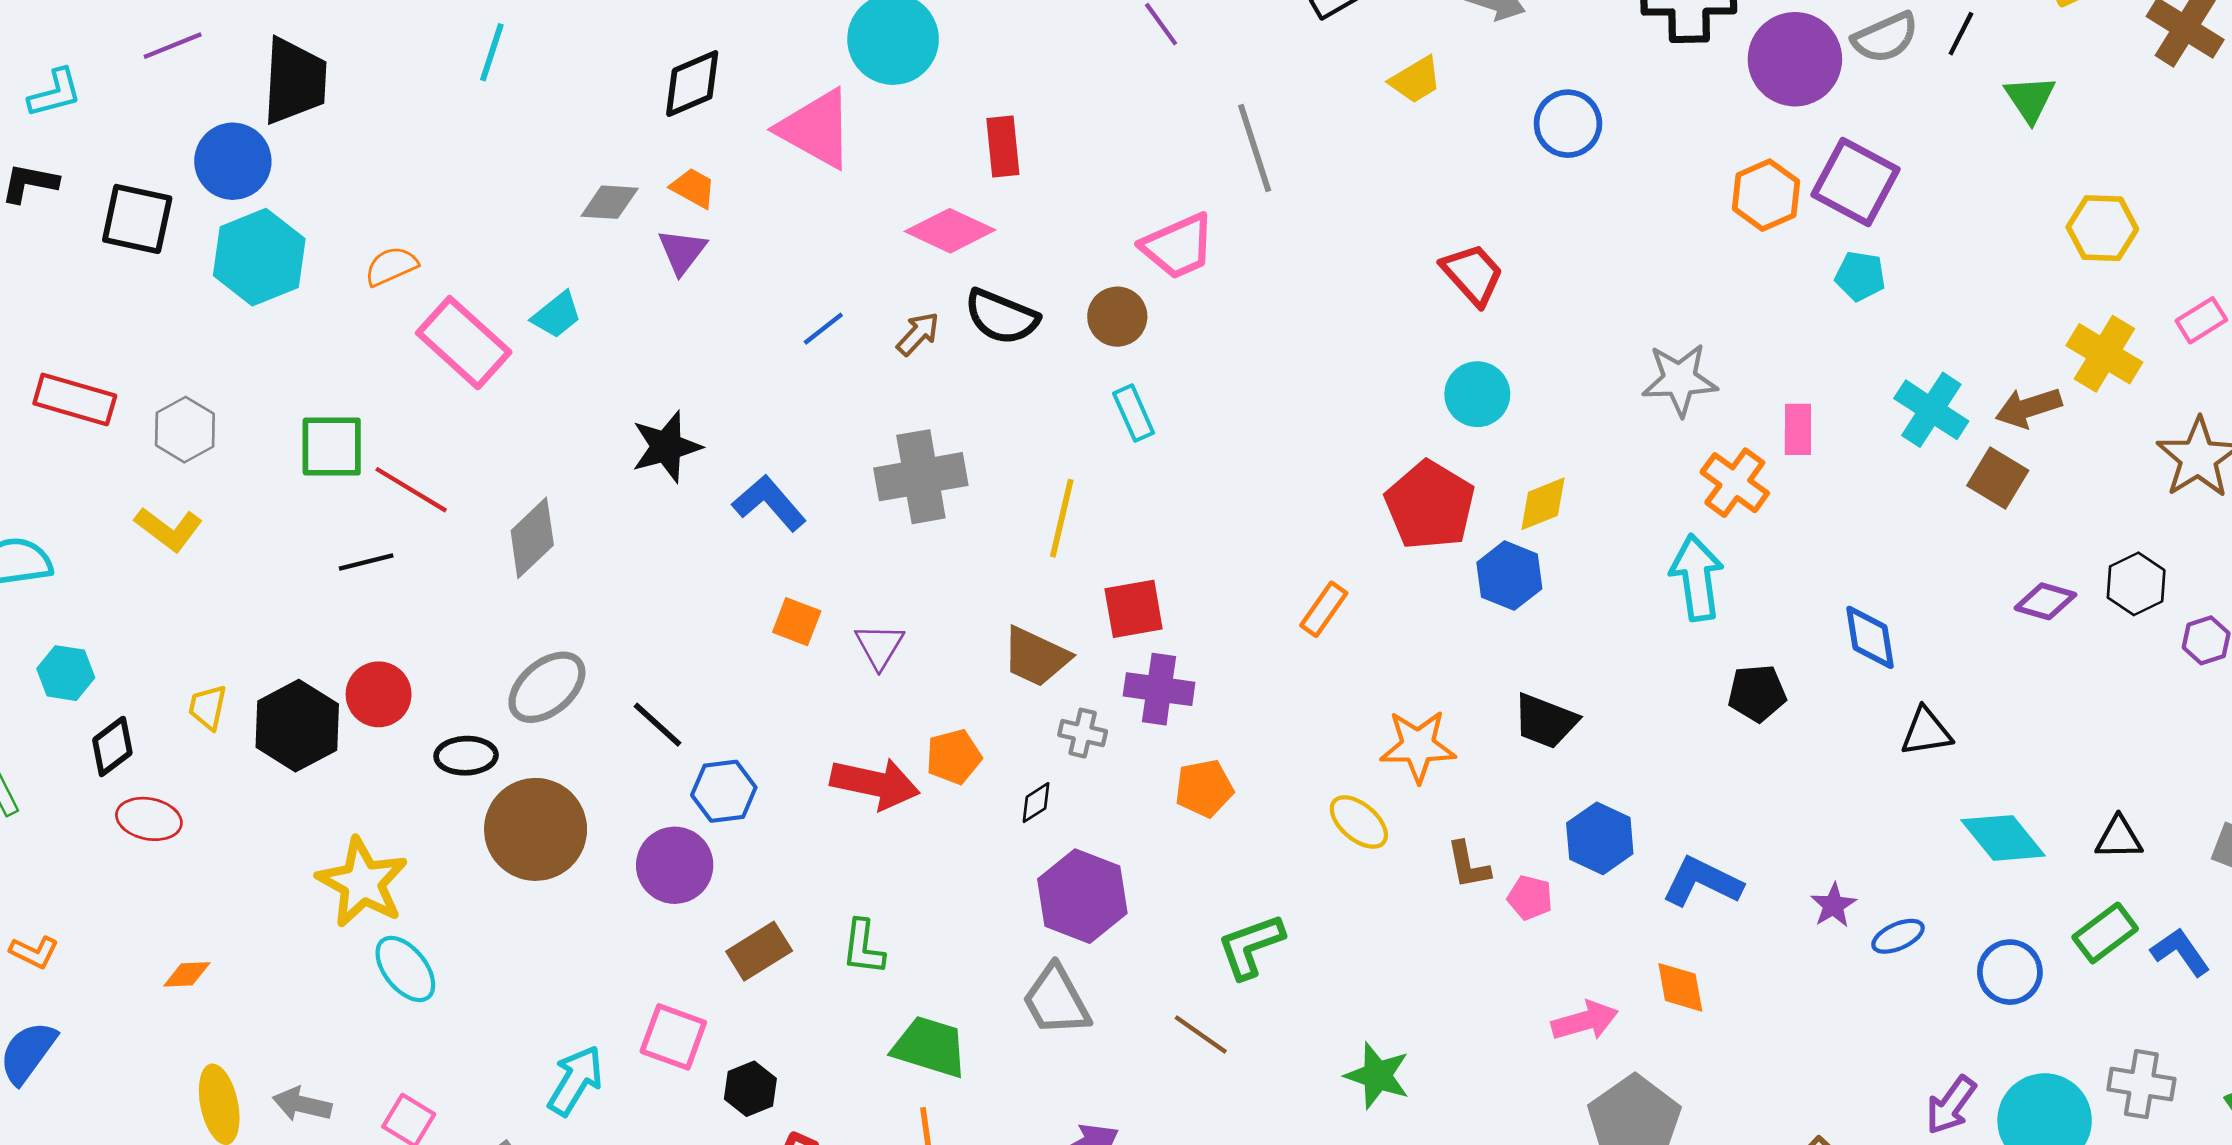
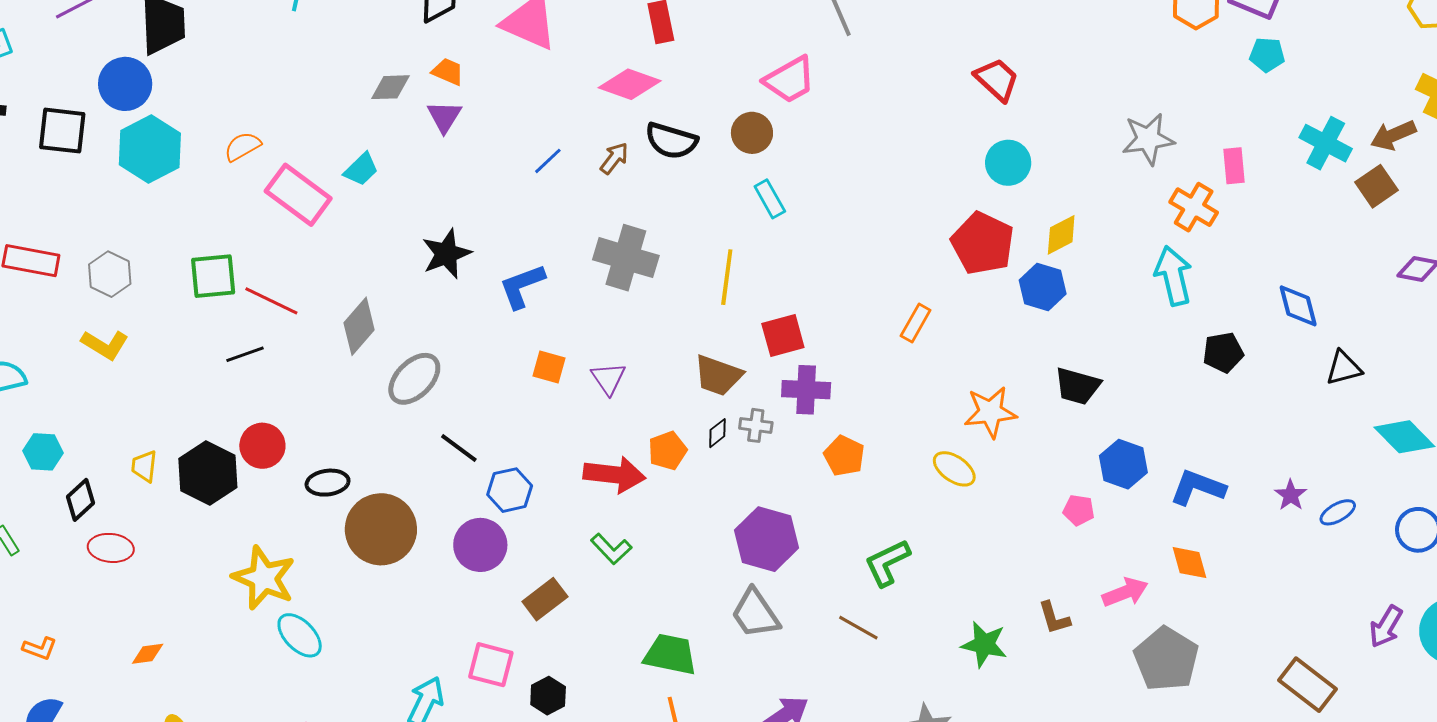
gray cross: (921, 477) -> (626, 258), turned 32
brown square: (1998, 478) -> (1376, 186), turned 30
blue L-shape: (769, 503) -> (522, 286), turned -64
gray ellipse: (547, 687) -> (414, 379), moved
orange pentagon: (1204, 788) -> (844, 456), turned -30
black diamond: (1036, 803) -> (717, 433), moved
brown L-shape: (1468, 865) -> (1054, 618), moved
green L-shape: (863, 947) -> (611, 549), moved, turned -45

